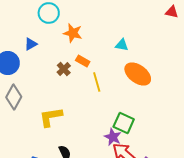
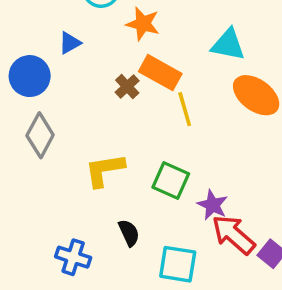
cyan triangle: (122, 45) -> (228, 45), size x1.5
orange rectangle: (83, 61) -> (160, 73), size x1.6
green square: (124, 123) -> (171, 181), moved

